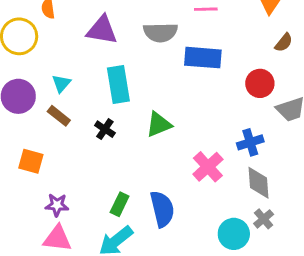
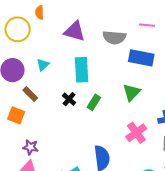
brown rectangle: (59, 116) -> (30, 94), moved
green triangle: (159, 124) -> (131, 92), moved, turned -30
green rectangle: (120, 204) -> (94, 102), moved

